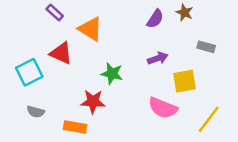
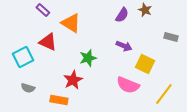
gray rectangle: (206, 47) -> (171, 37), moved
purple arrow: (158, 58) -> (124, 46), turned 42
green star: (112, 74) -> (88, 58), turned -30
yellow square: (184, 81) -> (145, 64), turned 36
red star: (93, 102) -> (73, 80), turned -30

